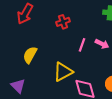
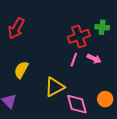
red cross: (63, 22) -> (79, 36), moved, size x1.5

